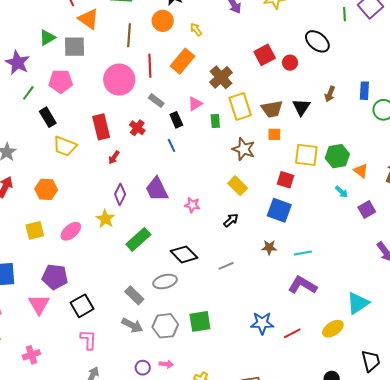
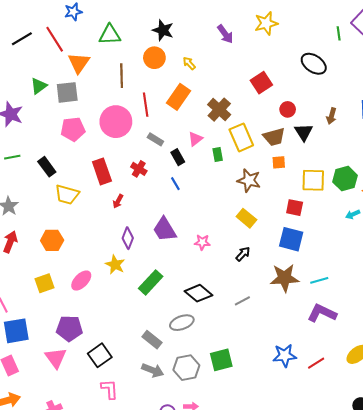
orange triangle: (88, 19) -> (79, 63), turned 35
red circle: (290, 63) -> (288, 109), moved
pink pentagon: (61, 81) -> (73, 129), moved
green line: (28, 93) -> (12, 157), moved, turned 49
cyan arrow: (342, 192) -> (353, 214), turned 120
brown star: (269, 247) -> (285, 278), size x1.8

